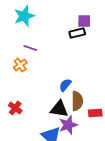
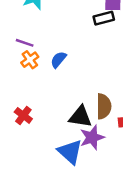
purple line: (30, 48) -> (25, 43), moved
blue semicircle: (65, 85) -> (58, 60), moved

